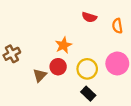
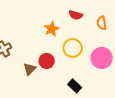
orange star: (63, 45) -> (52, 29), moved
yellow circle: (87, 69) -> (73, 48), moved

